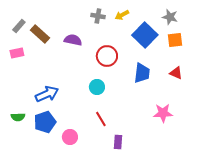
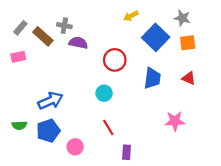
gray cross: (98, 16) -> (64, 26), moved

